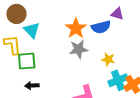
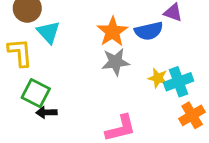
green square: (27, 61) -> (36, 93), moved, turned 30
cyan cross: (118, 80) -> (179, 82), moved

